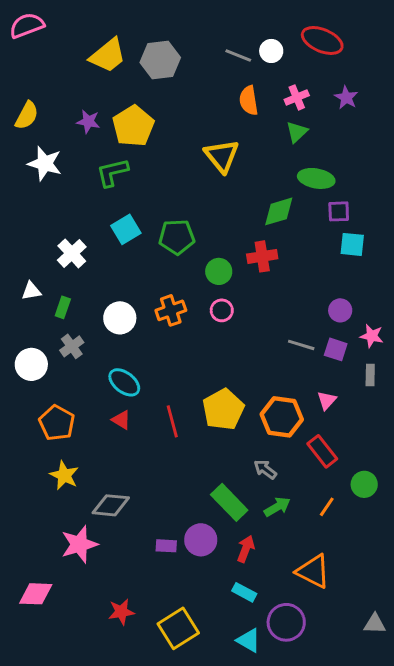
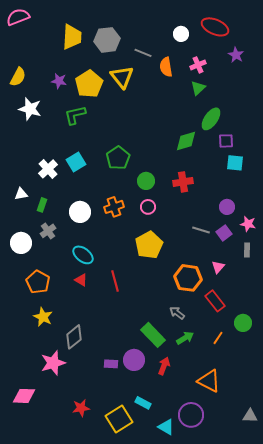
yellow trapezoid: (108, 55) -> (72, 37), turned -48
gray line: (238, 55) -> (143, 53), moved
purple star: (346, 97) -> (236, 55), moved
yellow triangle: (222, 156) -> (122, 77), moved
green ellipse: (316, 178) -> (211, 119), turned -65
cyan square: (126, 229) -> (76, 162), moved
green pentagon: (177, 237) -> (118, 158), turned -30
red cross: (262, 256) -> (183, 182), moved
purple square: (336, 349) -> (224, 233), turned 35
yellow pentagon: (223, 409) -> (149, 245), moved
gray diamond: (111, 505) -> (74, 337), turned -45
cyan rectangle: (244, 592) -> (143, 403), moved

